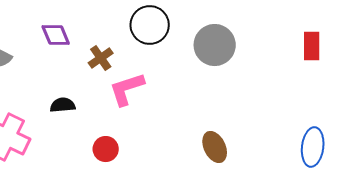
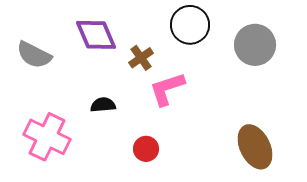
purple diamond: (56, 35) -> (96, 35), size x1.4
brown ellipse: (215, 147) -> (255, 147), size x1.4

